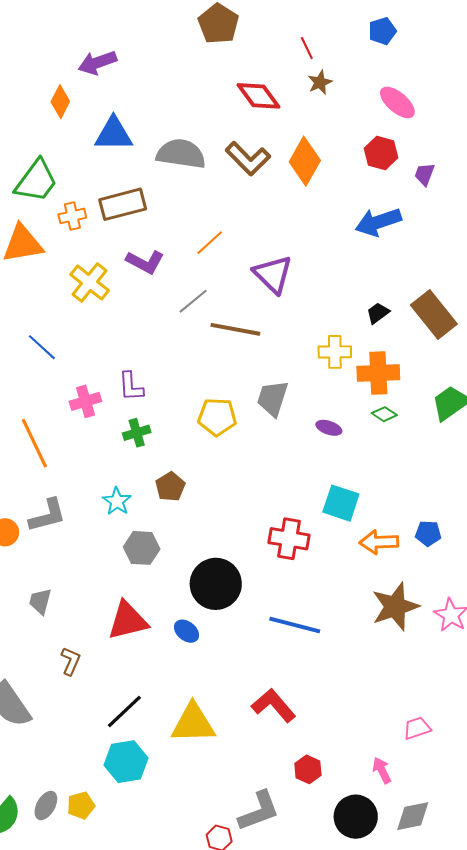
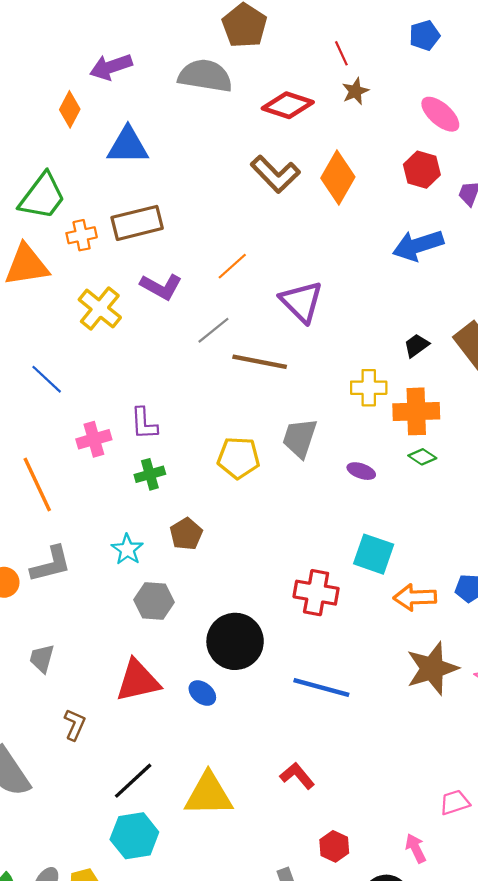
red diamond: (259, 96) -> (288, 105), turned -36
gray semicircle: (181, 154) -> (205, 76), moved
red L-shape: (274, 705) -> (297, 776), size x0.7

